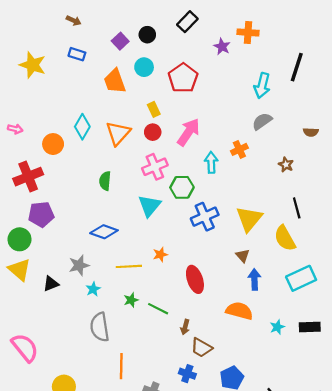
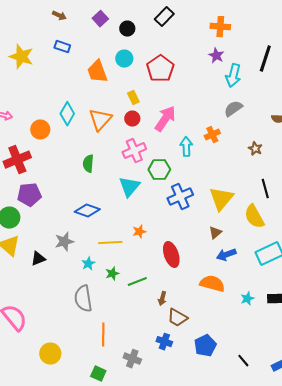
purple square: (120, 41) -> (100, 19), moved
purple star: (222, 47) -> (216, 56), moved
brown triangle: (243, 256) -> (215, 233), turned 32
blue arrow: (255, 279) -> (226, 255), turned -108
cyan star: (93, 289) -> (88, 264), moved
green line: (158, 309) -> (137, 282), turned -48

